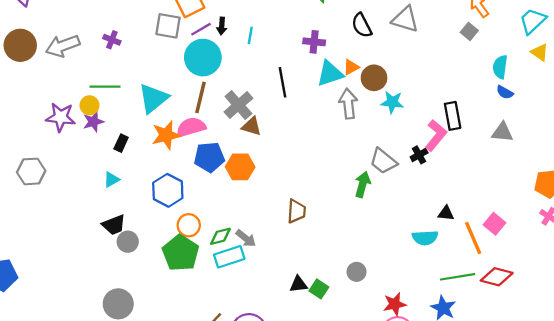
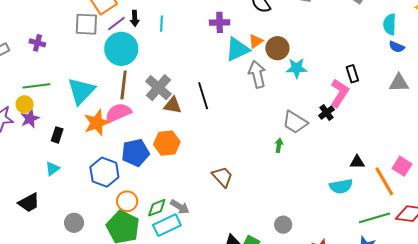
black line: (283, 82) -> (203, 96), moved
black rectangle: (453, 116) -> (352, 74), size x0.7
blue pentagon: (209, 157) -> (135, 153), moved
green arrow: (363, 184) -> (279, 145), size x0.6
brown trapezoid: (296, 211) -> (222, 177), turned -40
black trapezoid: (114, 225) -> (29, 203), moved

